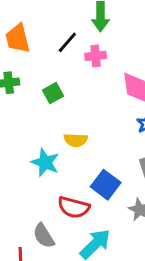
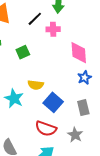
blue square: (106, 185) -> (53, 102), moved
red semicircle: (74, 207) -> (46, 129), moved

